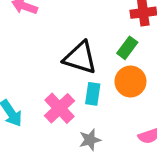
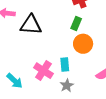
black triangle: (80, 58) -> (31, 25), moved
cyan rectangle: (93, 94) -> (65, 65), moved

